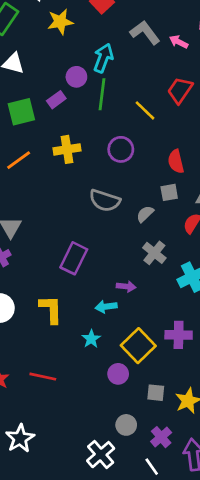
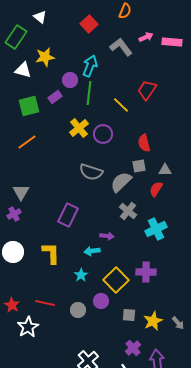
yellow star: (60, 22) -> (45, 57), moved
pink arrow: (179, 42) -> (146, 37), moved, turned 128
yellow cross: (67, 149) -> (79, 128), moved, turned -30
gray semicircle: (145, 214) -> (121, 182), size x1.6
gray circle: (126, 425) -> (78, 310), moved
white star: (20, 438) -> (28, 327), moved

